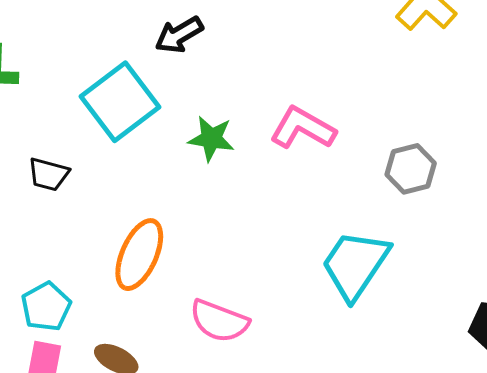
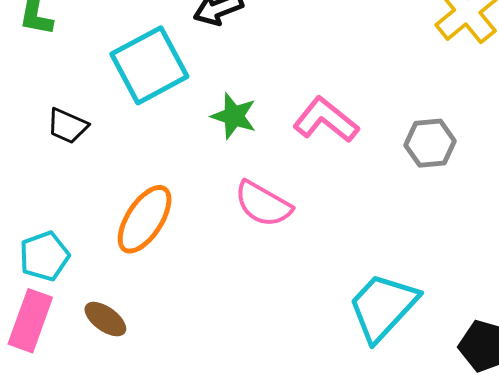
gray hexagon: (411, 169) -> (430, 143), moved
cyan trapezoid: (355, 265) -> (383, 307), moved
pink semicircle: (219, 321) -> (263, 204), moved

